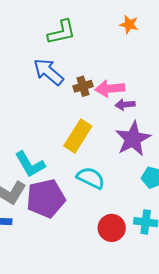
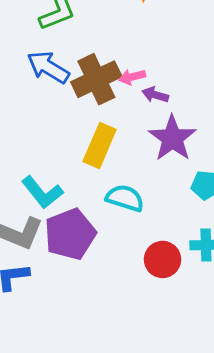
brown cross: (83, 86) -> (96, 79), size x1.8
pink arrow: (110, 89) -> (132, 77), size x0.7
purple arrow: (125, 105) -> (155, 95), turned 30

